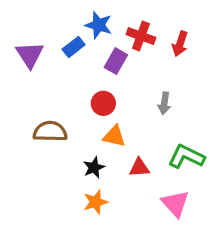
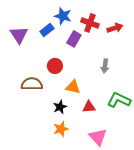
red arrow: (180, 44) -> (115, 28), turned -126
red circle: (103, 103) -> (55, 66), moved
pink triangle: (175, 204) -> (98, 137), moved

